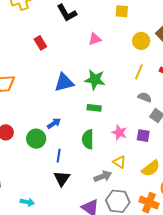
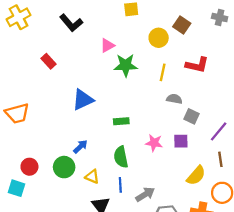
green star: (95, 80) -> (126, 65), moved
blue line: (59, 156) -> (120, 185), moved
yellow triangle: (119, 162) -> (92, 177), moved

